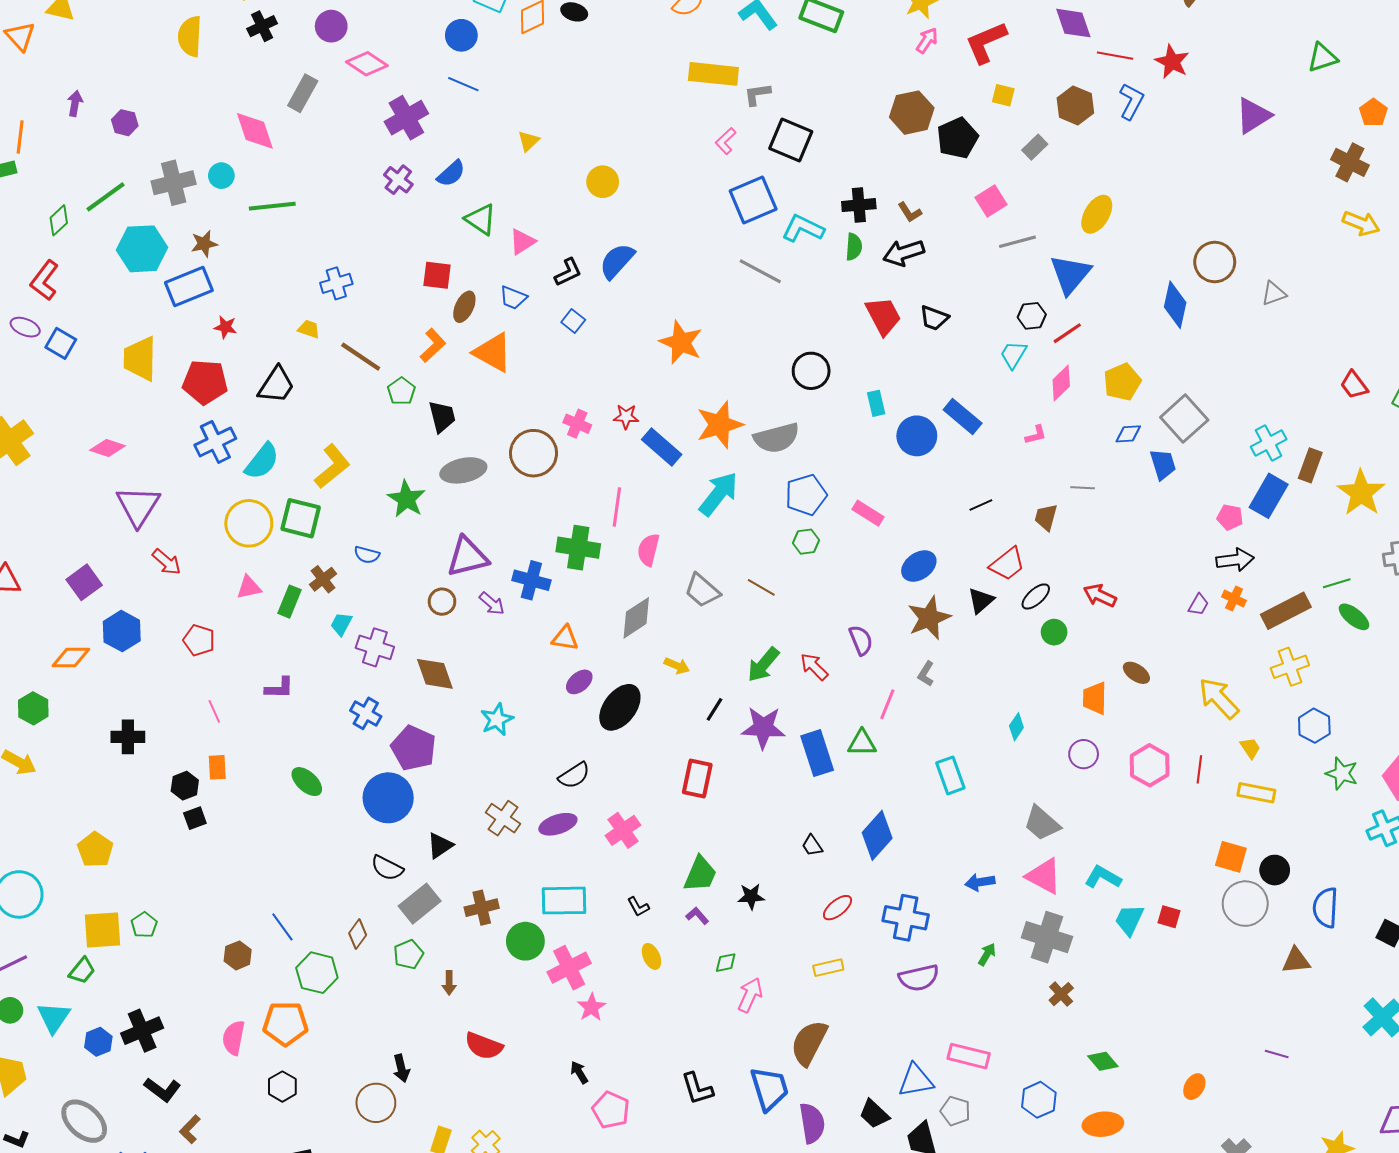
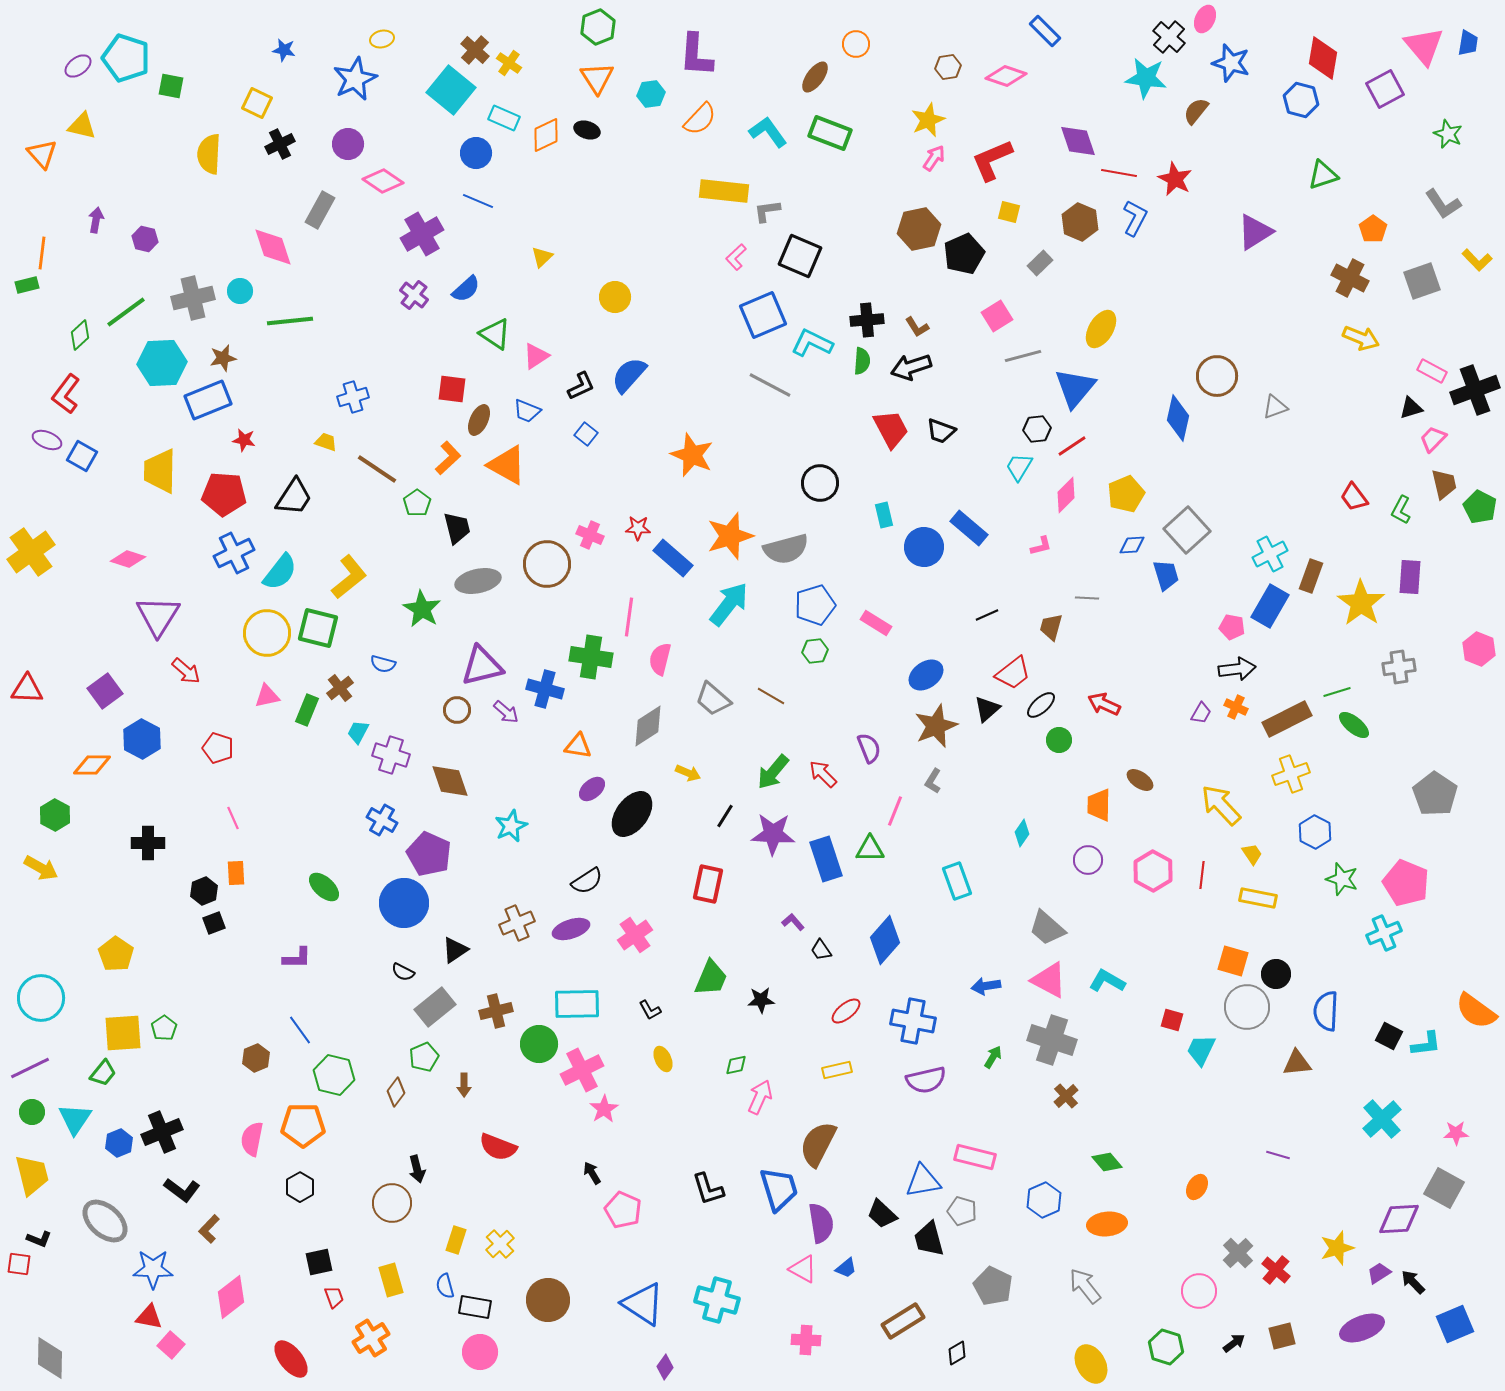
purple L-shape: (279, 688) -> (297, 958), moved
brown cross: (503, 818) -> (517, 923), turned 32
black semicircle: (387, 868) -> (403, 972), size x0.7
purple L-shape: (697, 916) -> (793, 922), moved
cyan trapezoid: (1129, 920) -> (1201, 1050), moved
brown diamond: (358, 934) -> (396, 1092), moved

